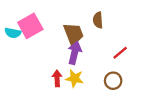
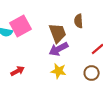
purple arrow: (75, 53) -> (59, 49), turned -132
red arrow: (57, 78) -> (18, 71), moved, turned 64

